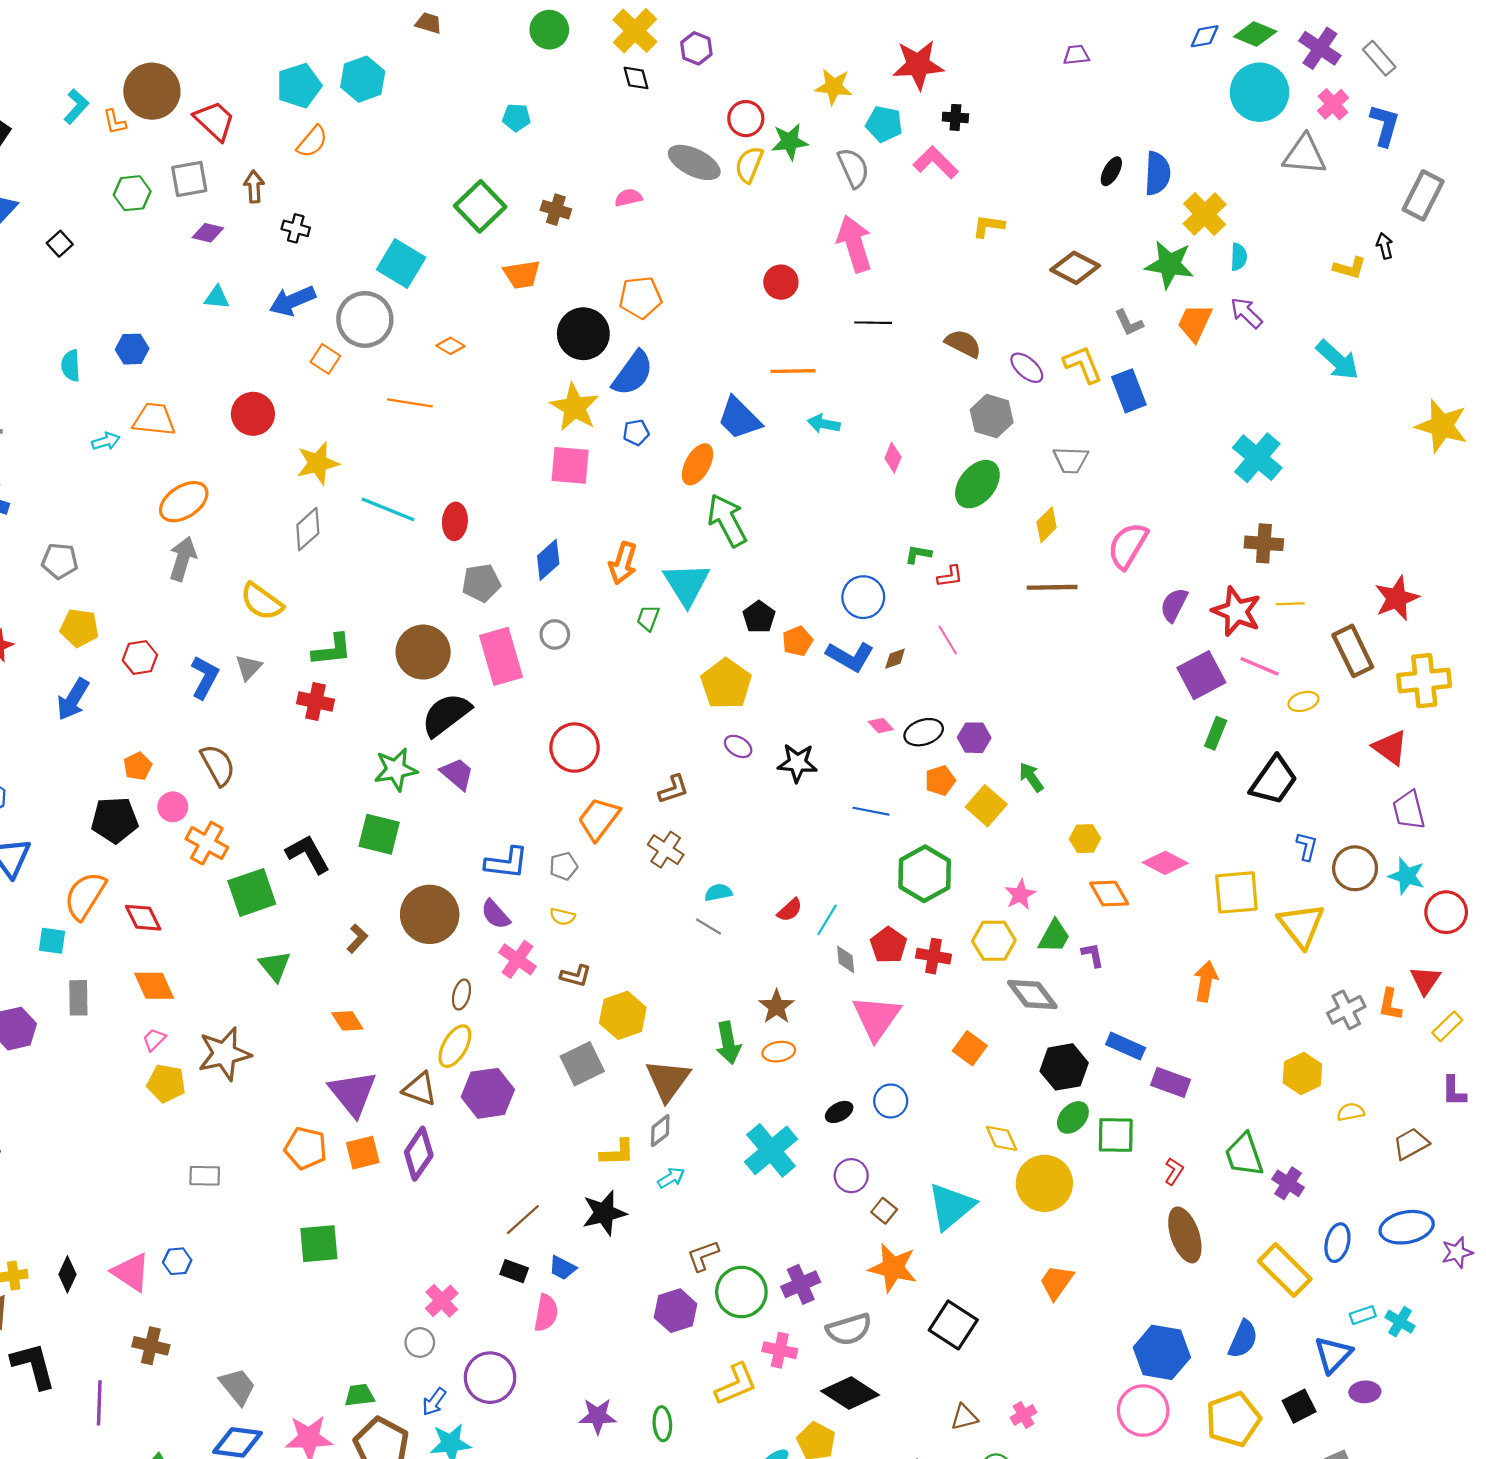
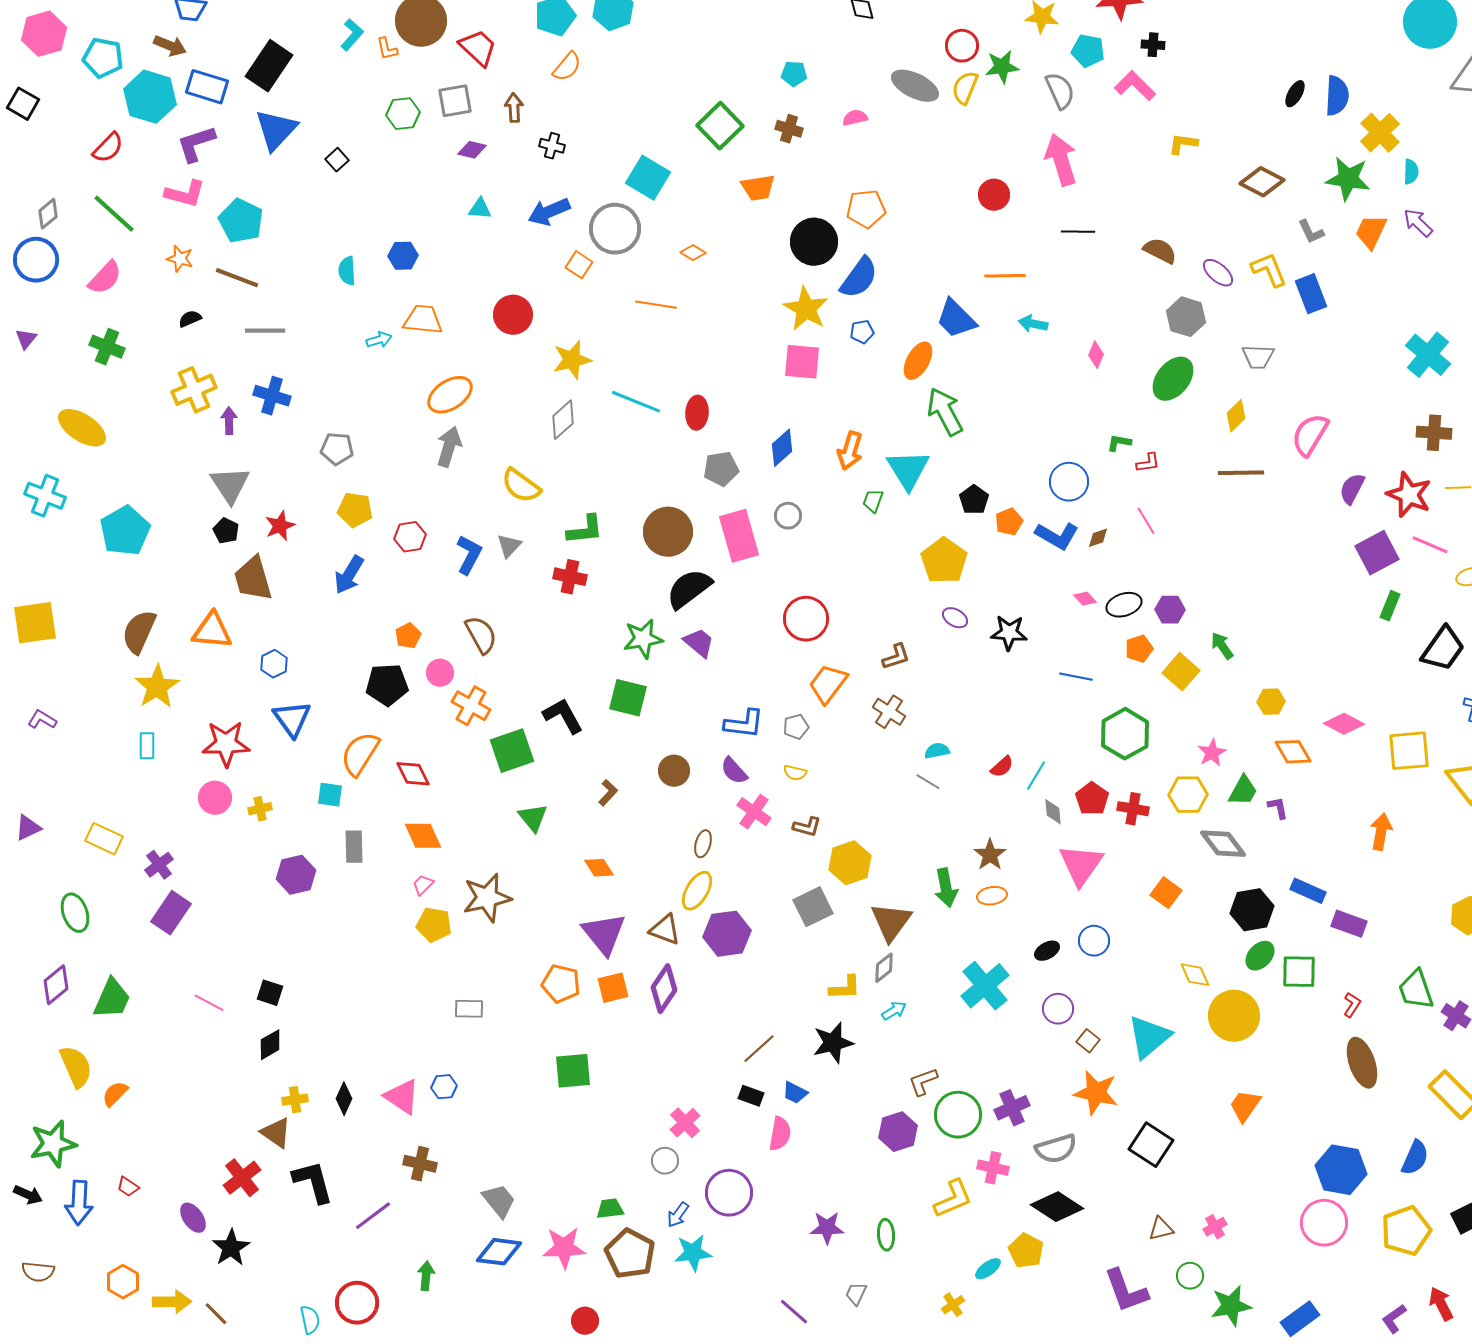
cyan pentagon: (516, 117) -> (794, 74), moved
brown circle: (430, 914) -> (674, 771), size x0.6
purple line: (99, 1403) -> (373, 1216), turned 51

